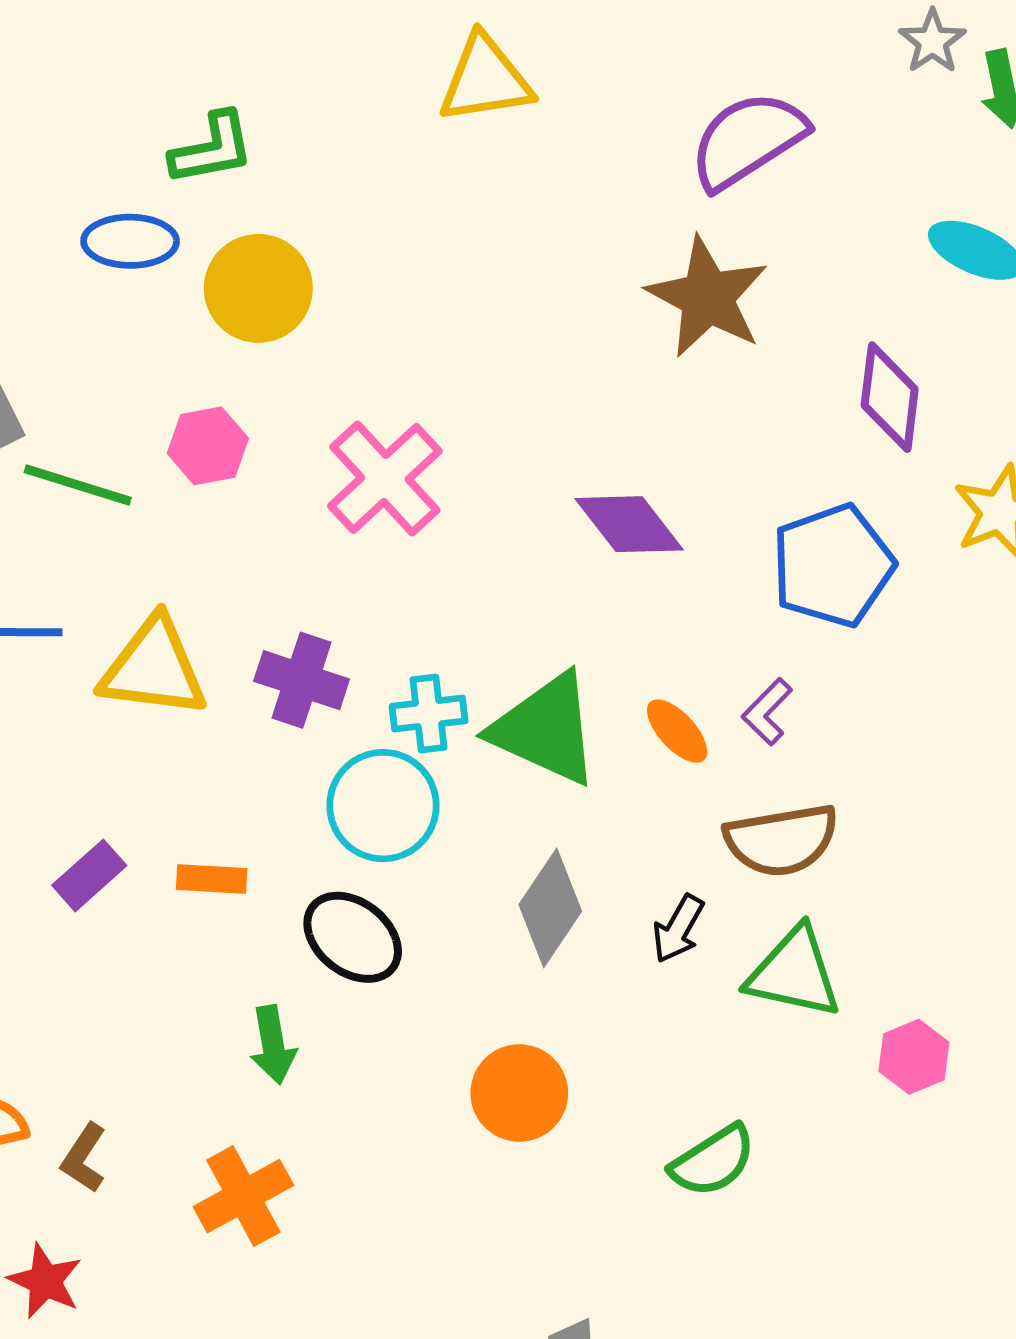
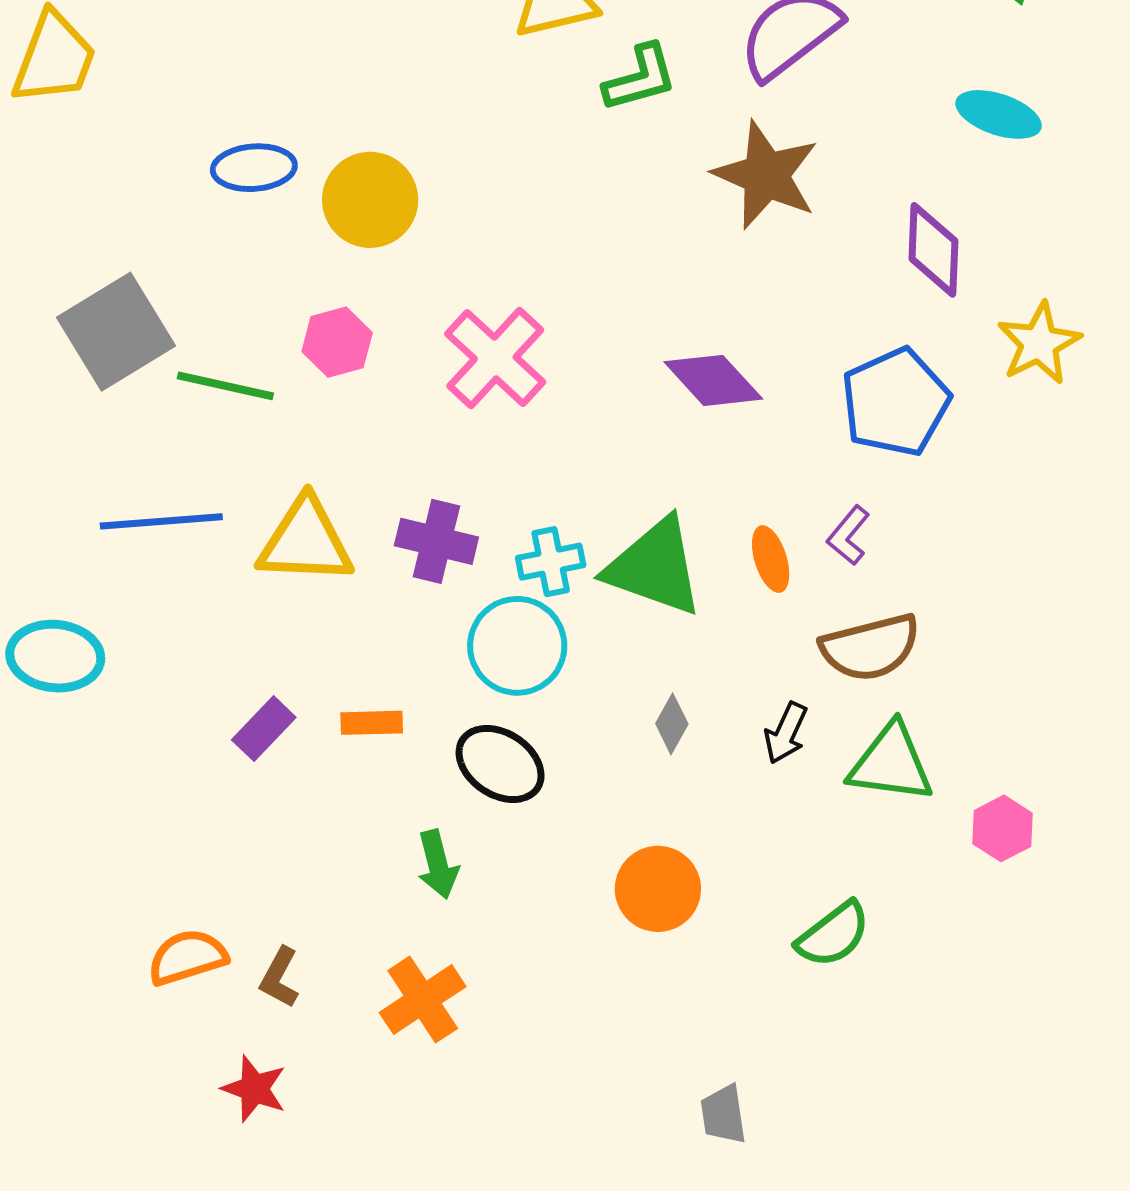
green L-shape: (212, 149) -> (640, 78), moved
orange ellipse: (677, 731) -> (771, 559), turned 30
gray diamond: (550, 908) -> (672, 724), size x0.6

